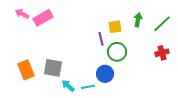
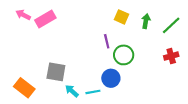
yellow square: (115, 27) -> (121, 17), moved, turned 32
orange rectangle: (26, 70) -> (24, 88), moved, turned -30

